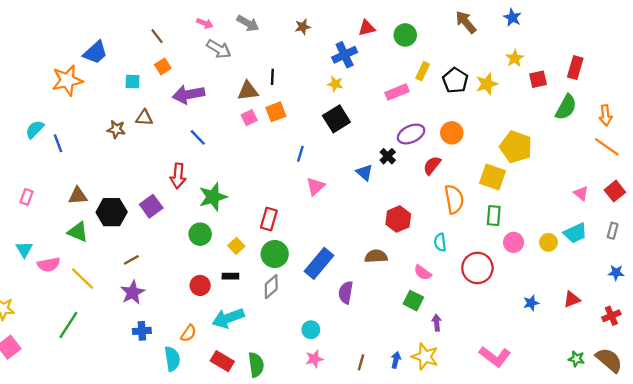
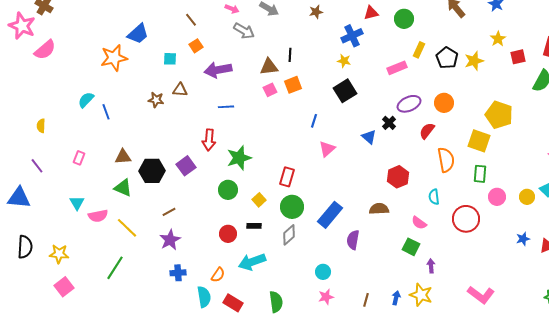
blue line: (198, 137) -> (226, 107), turned -49
blue star: (531, 303) -> (523, 239), moved
red rectangle: (222, 361) -> (233, 303), moved

